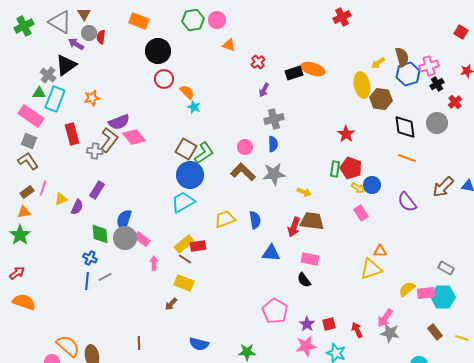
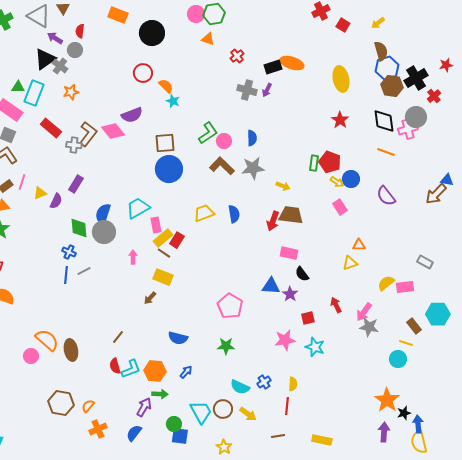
green hexagon: (193, 20) -> (214, 14), moved
red square: (461, 32) -> (343, 25), moved
gray circle: (89, 33) -> (75, 50), moved
black circle: (158, 51) -> (152, 33), moved
yellow arrow: (378, 63) -> (378, 23), moved
pink cross: (429, 66) -> (408, 129), moved
gray cross: (48, 75) -> (60, 66), moved
black cross: (437, 84) -> (416, 78), size x1.6
purple arrow: (264, 90) -> (267, 90), moved
brown hexagon: (381, 99) -> (392, 86), moved
gray cross: (274, 119) -> (247, 90), moved, turned 30
purple semicircle: (119, 122) -> (132, 115), moved
red rectangle: (72, 134) -> (51, 128), turned -35
red star: (346, 134) -> (340, 120), moved
brown square: (186, 149) -> (165, 143), turned -35
green L-shape: (204, 153) -> (208, 133), moved
brown arrow: (443, 187) -> (436, 194), moved
cyan trapezoid: (183, 202) -> (138, 208), moved
pink rectangle: (142, 239) -> (156, 225), moved, turned 42
red rectangle: (198, 246) -> (177, 240), turned -49
blue triangle: (271, 253) -> (271, 286), moved
yellow triangle: (371, 269) -> (350, 263), size x0.7
black semicircle: (304, 280) -> (302, 274), moved
cyan hexagon: (443, 297) -> (438, 314), moved
pink pentagon: (275, 311) -> (230, 306), moved
purple star: (307, 324) -> (290, 294), moved
red arrow: (357, 330) -> (336, 305), moved
yellow line: (462, 338) -> (406, 343), moved
brown line: (139, 343) -> (118, 337), turned 40

